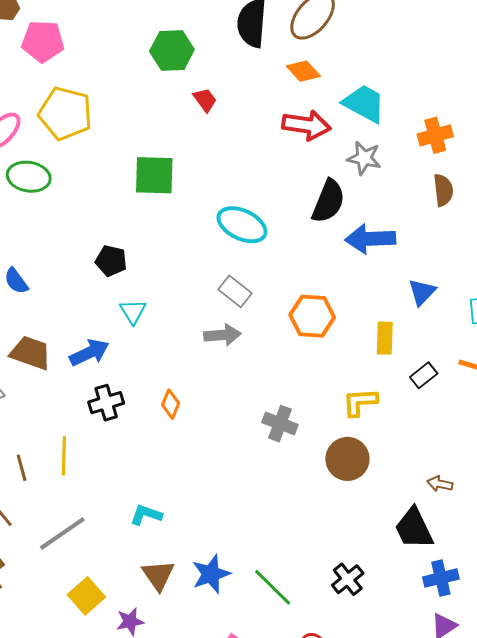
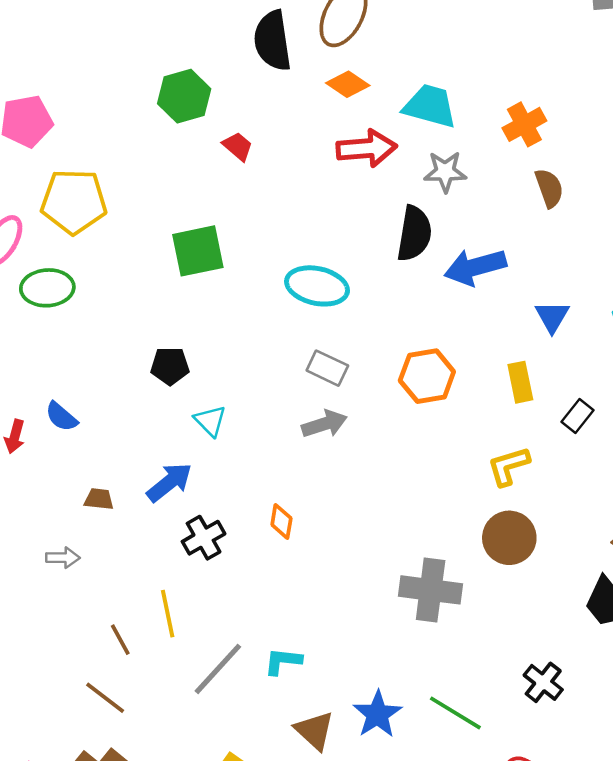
brown trapezoid: (31, 353) -> (99, 499), size x0.6
gray cross: (280, 424) -> (431, 590), moved, size x1.4
gray line: (62, 534) -> (218, 669), moved

